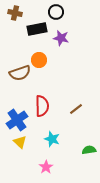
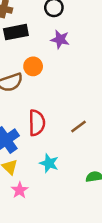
black rectangle: (37, 29) -> (16, 32), moved
pink star: (46, 167) -> (20, 190), moved

